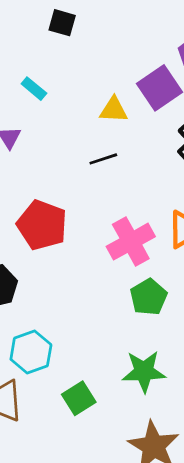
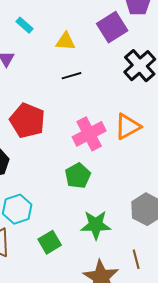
yellow triangle: (114, 110) -> (65, 41), moved
green pentagon: (149, 297) -> (78, 176), moved

